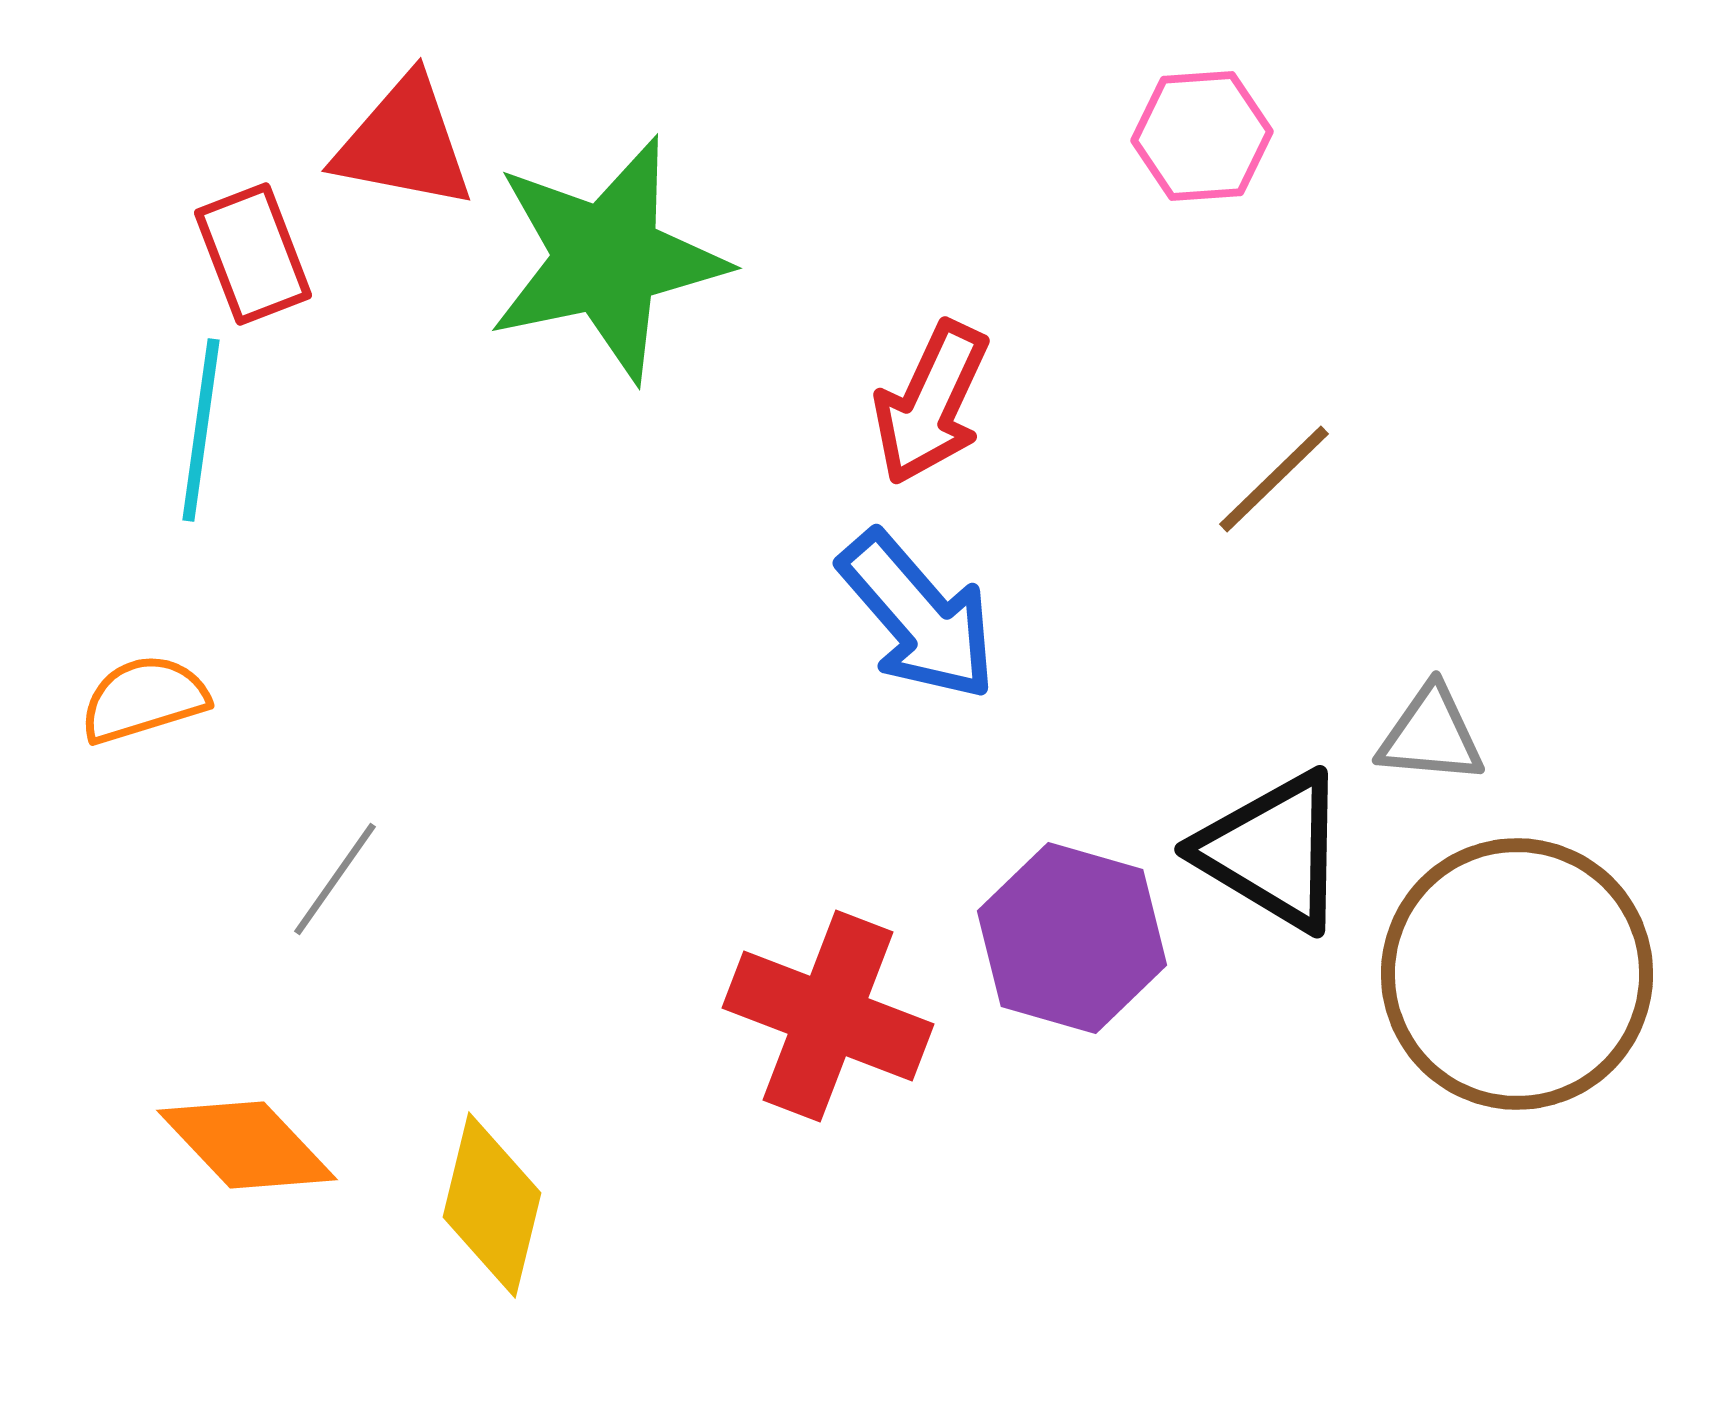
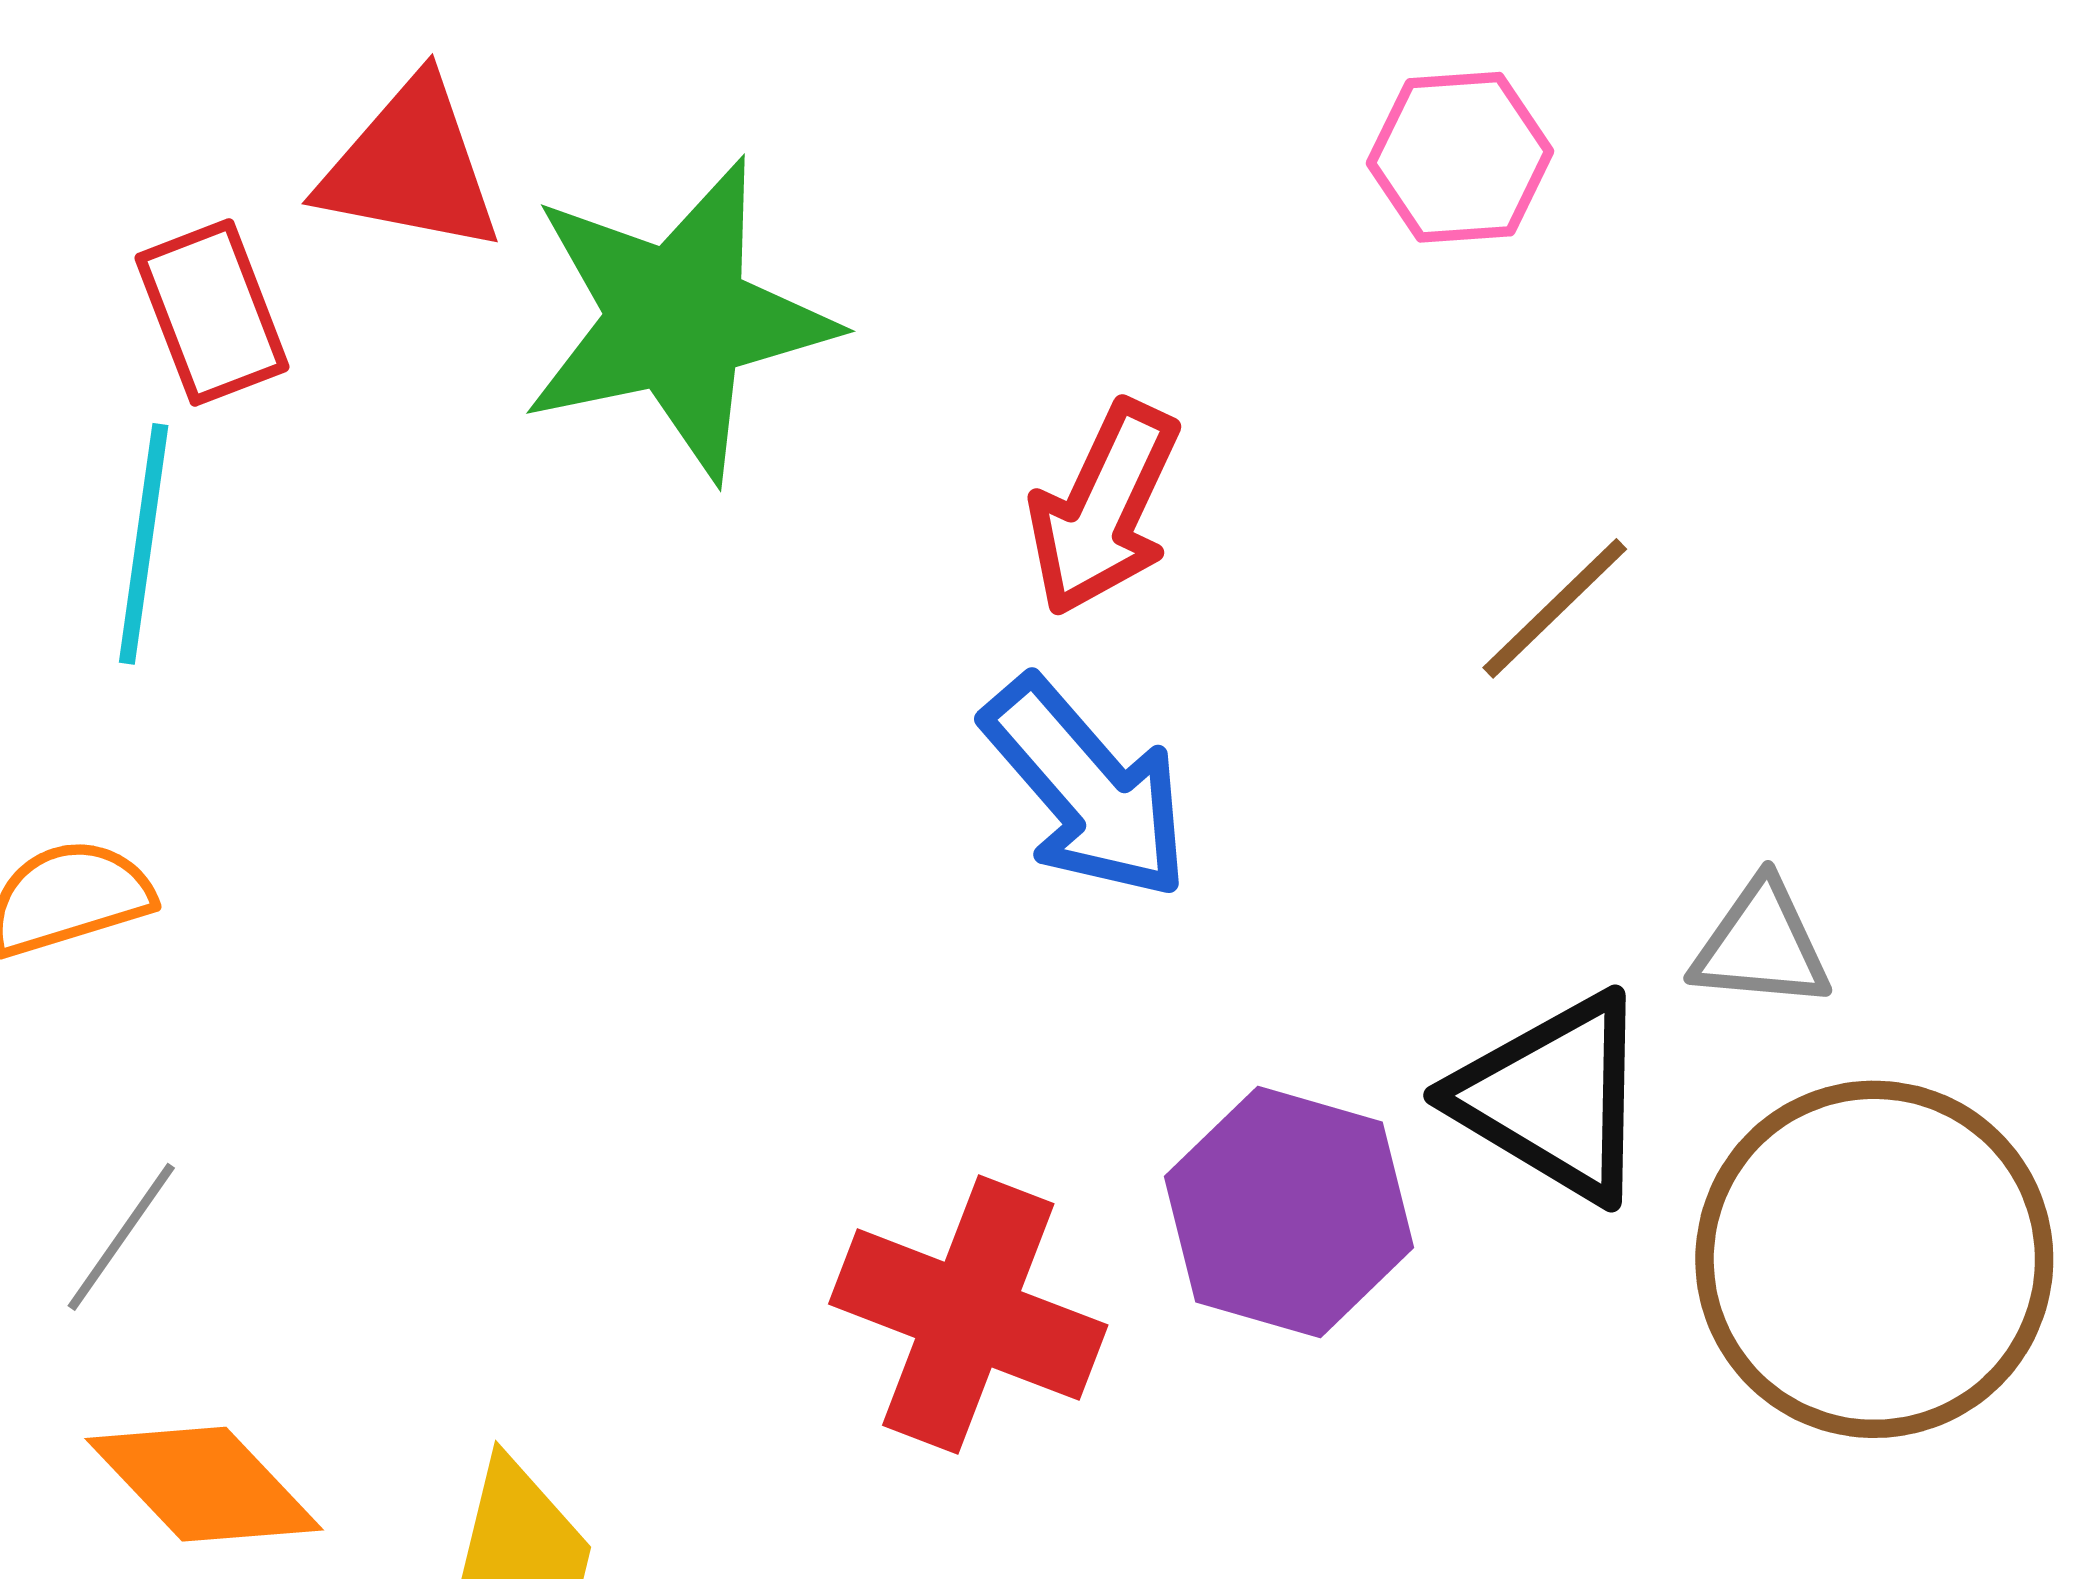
gray line: (335, 879) -> (121, 1237), moved

